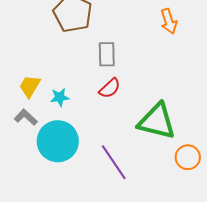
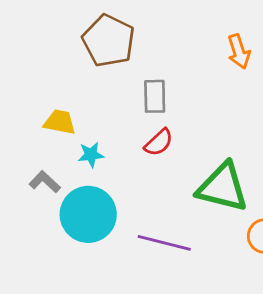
yellow trapezoid: (30, 86) -> (60, 122), moved, turned 70
purple line: (114, 162) -> (164, 243), turned -42

